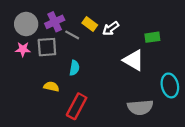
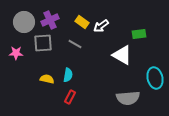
gray line: (72, 35) -> (75, 44), moved
pink star: (23, 49) -> (16, 53), moved
cyan semicircle: (74, 68) -> (68, 75), moved
red rectangle: (77, 106) -> (70, 97), size x0.6

